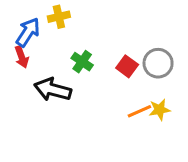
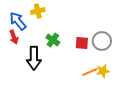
blue arrow: (28, 32) -> (18, 21), turned -72
red square: (127, 66) -> (82, 43), turned -32
black arrow: (53, 90) -> (34, 58), turned -105

